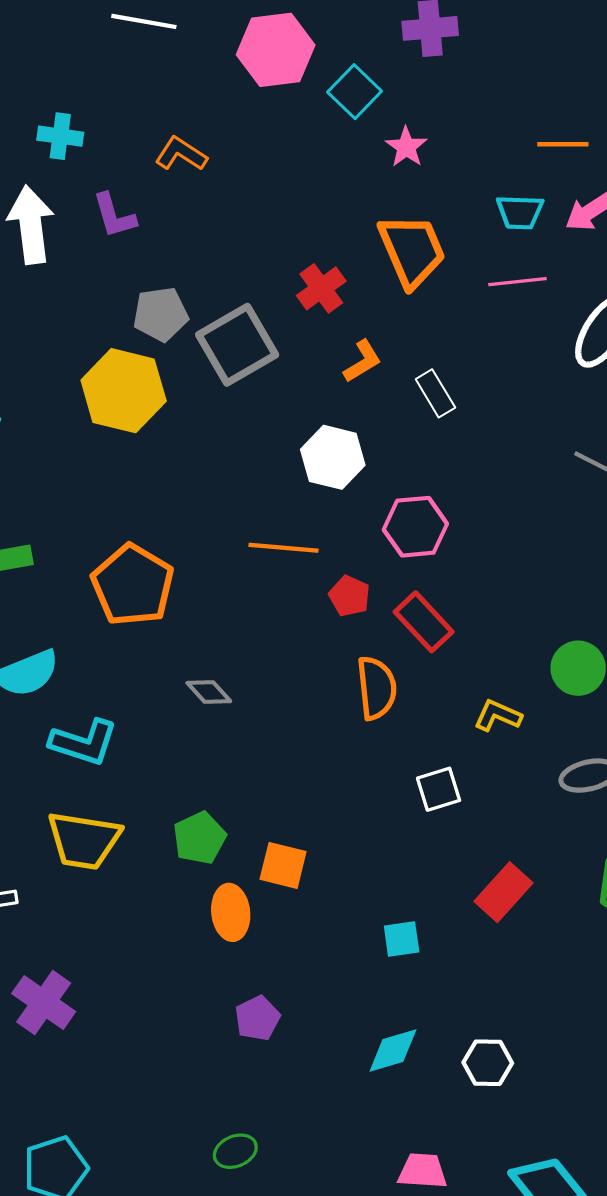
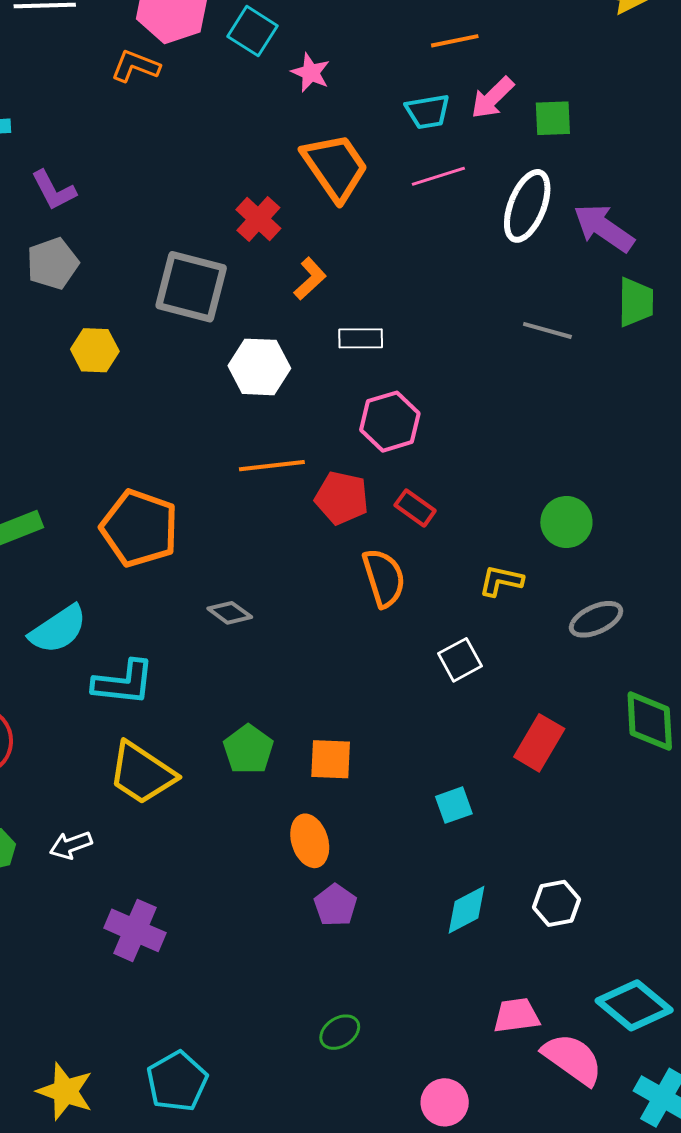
orange L-shape: (181, 154) -> (135, 66), moved
gray pentagon: (161, 314) -> (53, 263), moved
gray square: (237, 345) -> (191, 287), turned -34
yellow hexagon: (124, 391) -> (95, 350), size x0.6
white rectangle: (435, 393) -> (361, 338), moved, turned -48
white hexagon: (333, 457) -> (259, 367), moved
red pentagon: (349, 596) -> (342, 498), size x1.4
red rectangle: (424, 622) -> (415, 508), size x0.7
yellow trapezoid: (84, 840) -> (142, 773), turned 36
orange ellipse: (231, 912) -> (310, 841), moved

